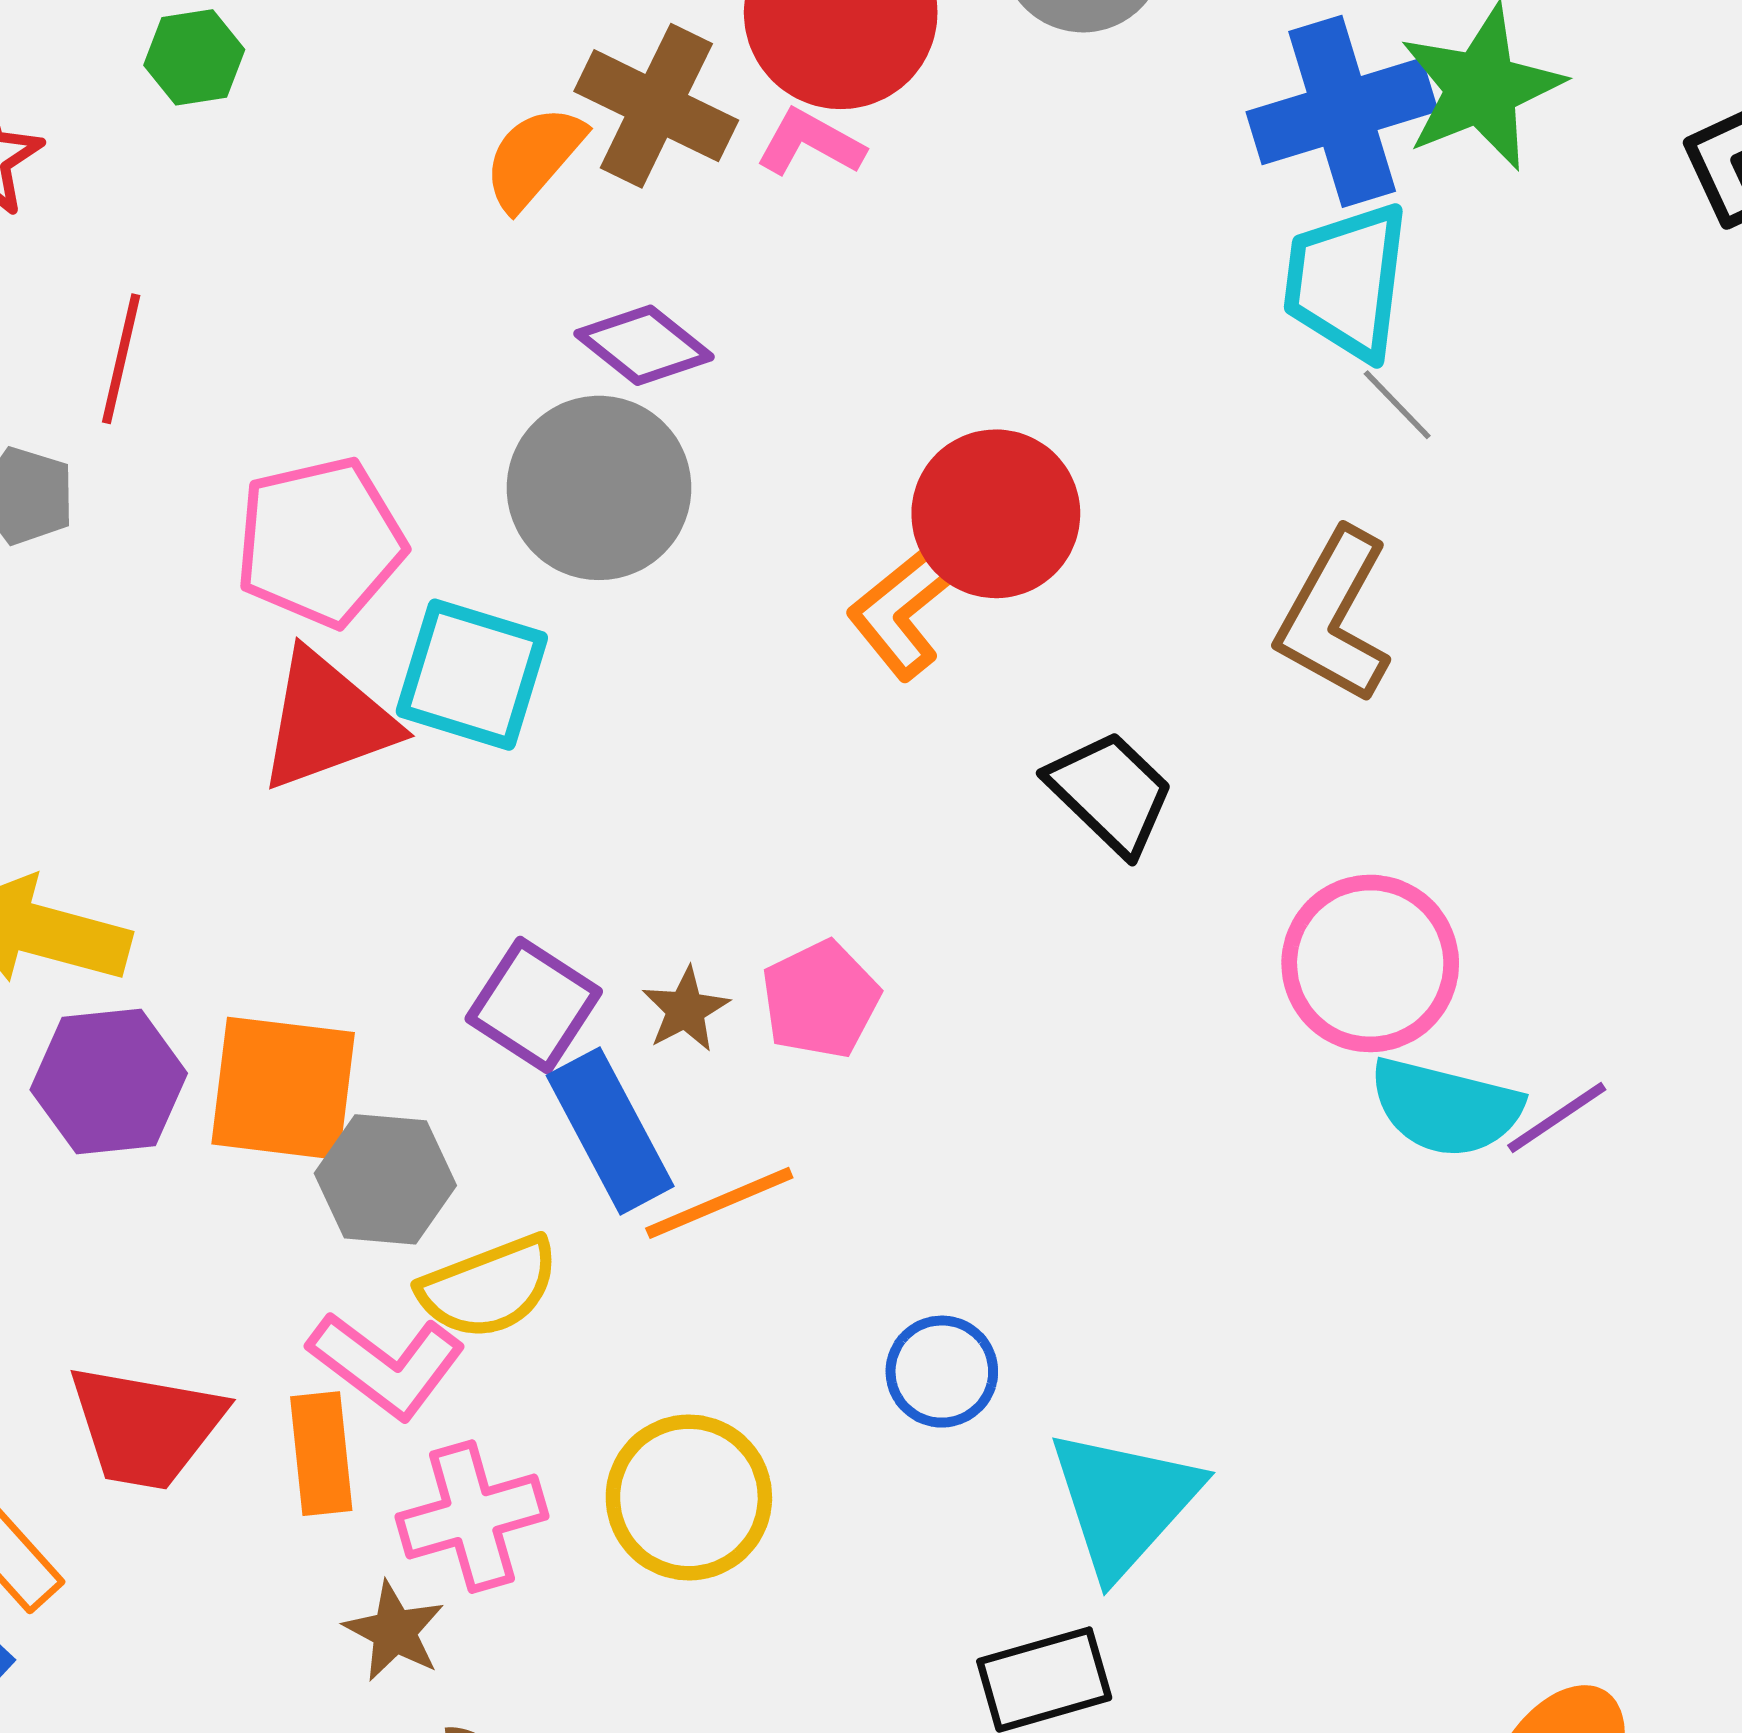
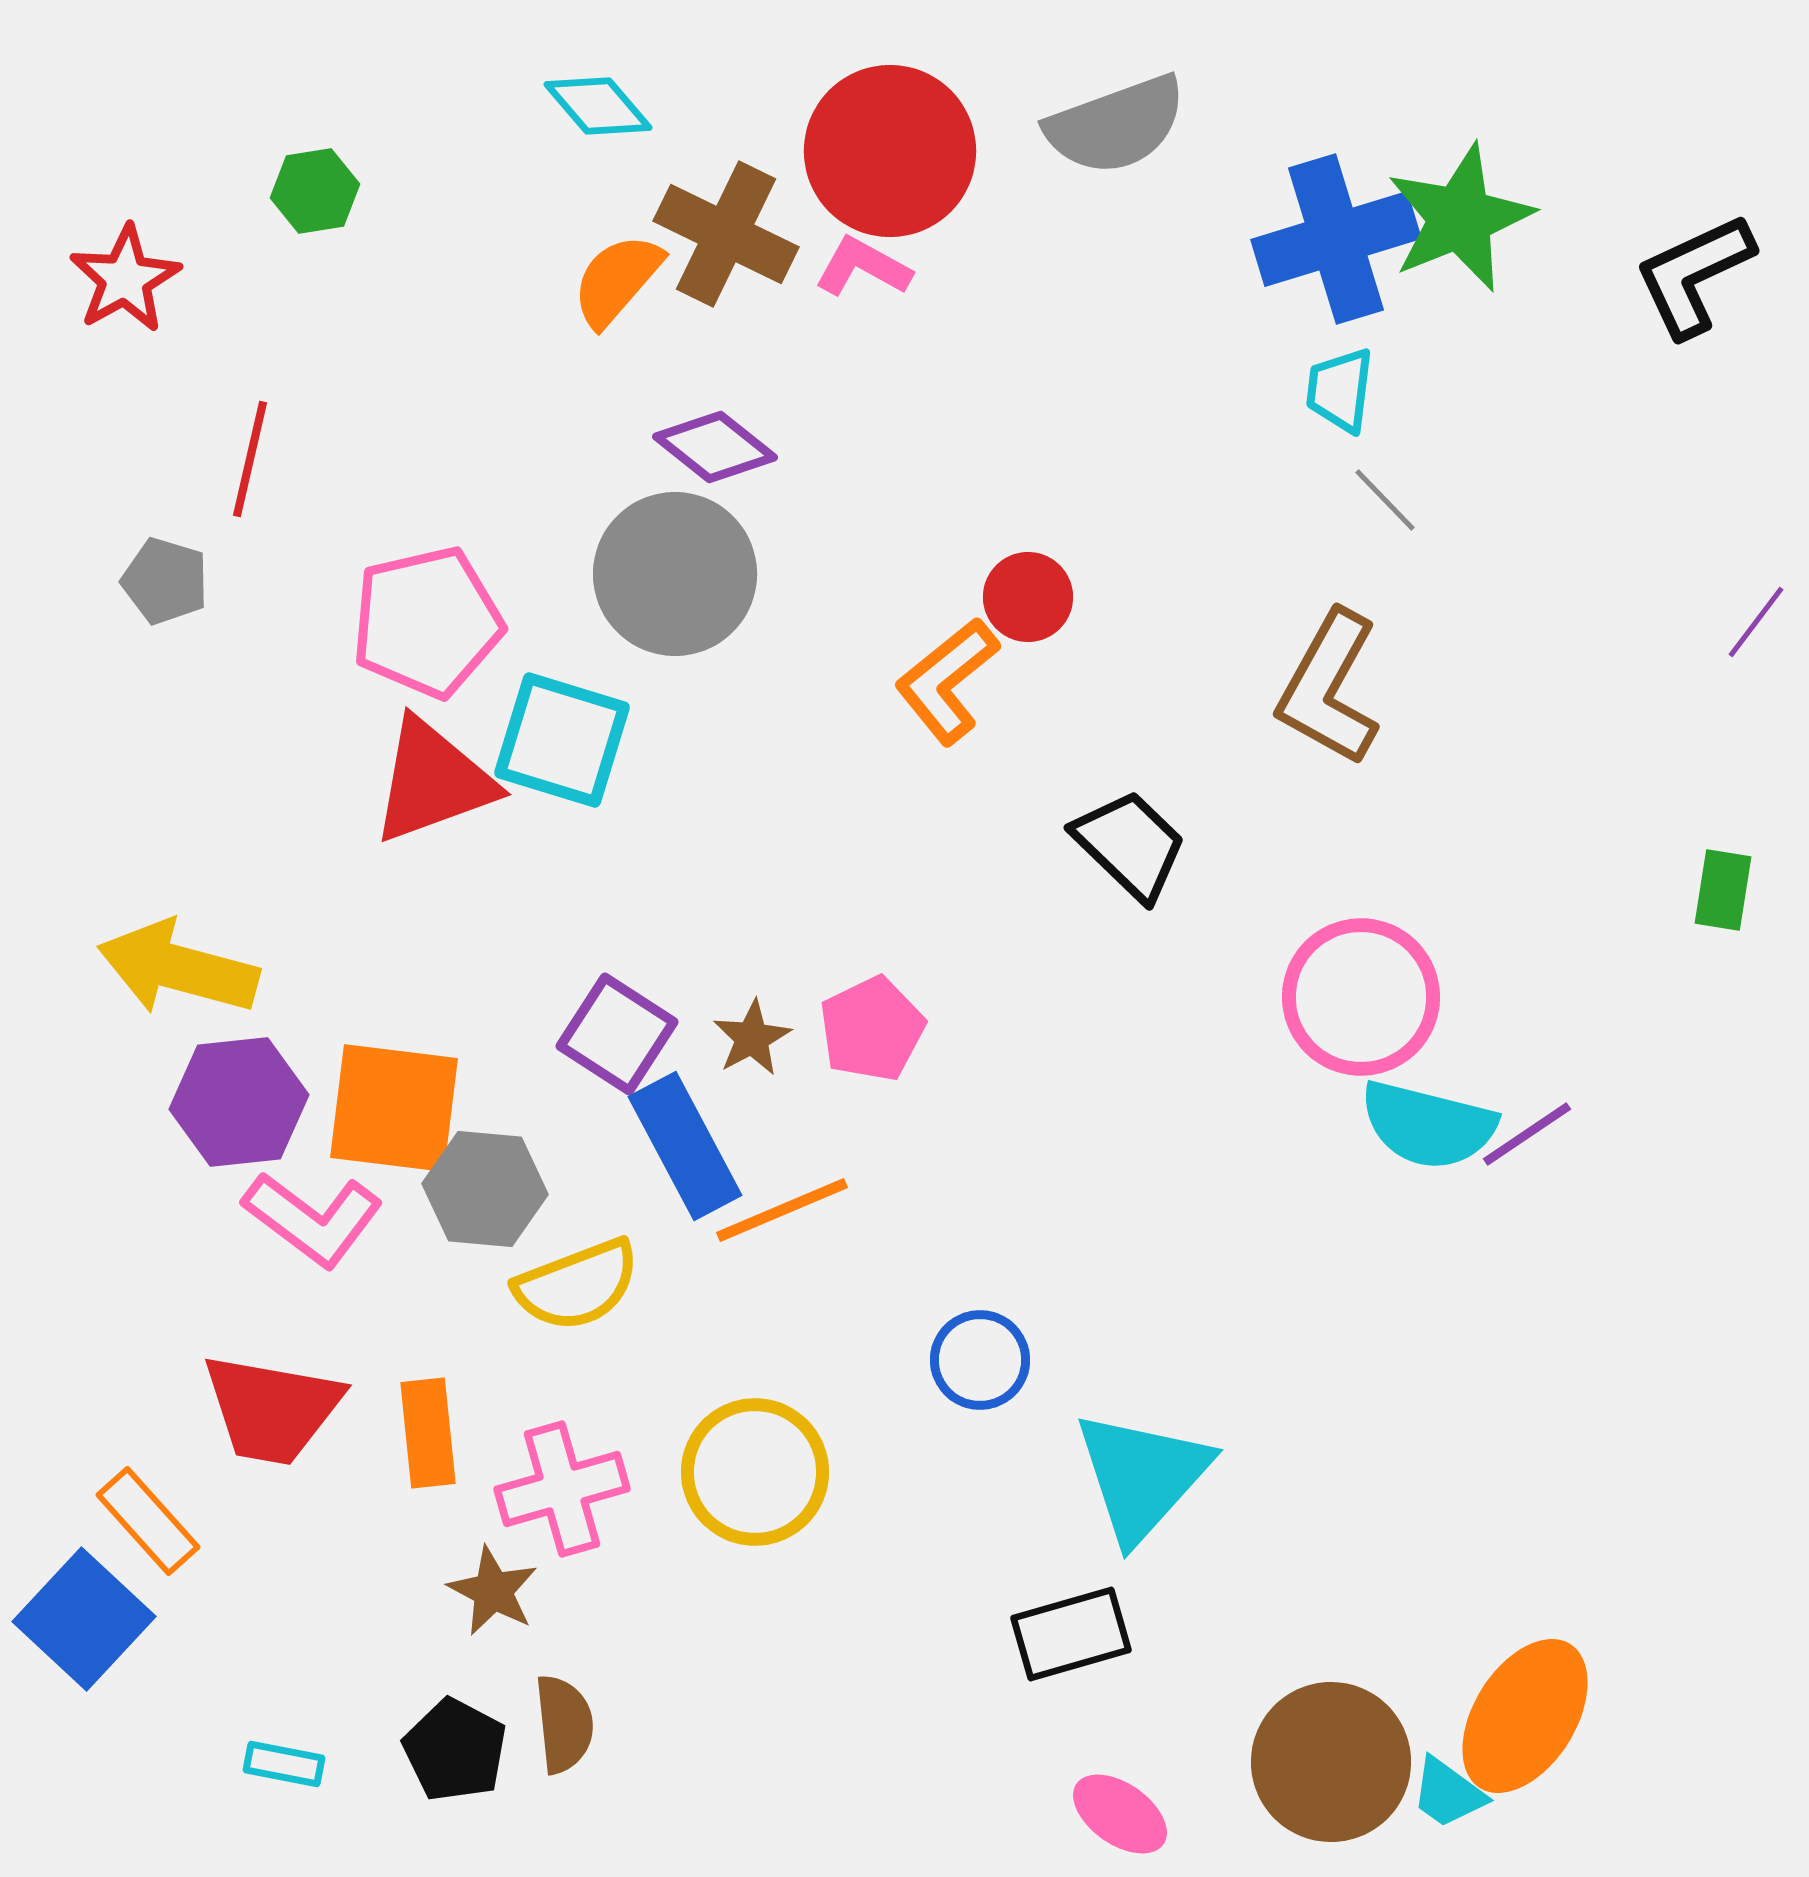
cyan trapezoid: (1347, 281) -> (1340, 390), size x0.6
red circle: (996, 514) -> (1028, 597), size x0.6
pink L-shape: (386, 1365) -> (313, 1219), moved

